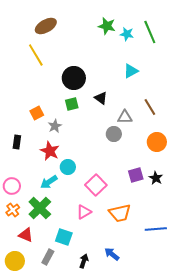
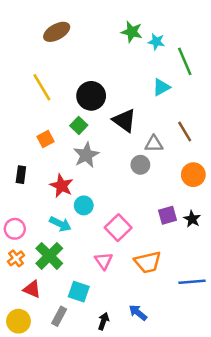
green line: (150, 32) -> (185, 61), moved
yellow line: (36, 55) -> (42, 87), moved
black triangle: (101, 98) -> (124, 120), size x1.5
green square: (72, 104) -> (79, 125), moved, turned -32
gray star: (55, 126) -> (86, 155), moved, size x1.5
cyan arrow: (49, 182) -> (60, 224), turned -120
pink triangle: (84, 212) -> (103, 261), turned -35

